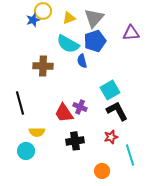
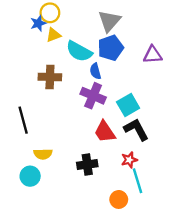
yellow triangle: (69, 18) -> (53, 35), moved
purple triangle: (131, 33) -> (153, 55), moved
purple cross: (80, 107) -> (93, 96), moved, size x1.5
red trapezoid: (64, 113) -> (105, 132), moved
cyan line: (130, 155) -> (137, 181), moved

